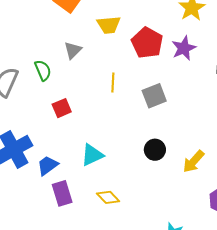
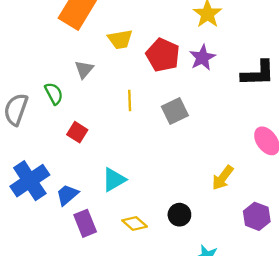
red square: (62, 108) -> (77, 132), turned -30
black circle: (155, 150) -> (179, 215), moved

